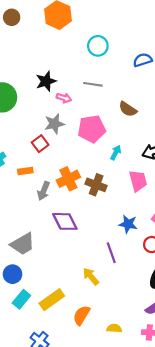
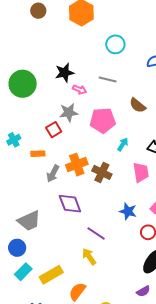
purple line: (111, 253) -> (96, 233), moved, turned -42

